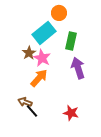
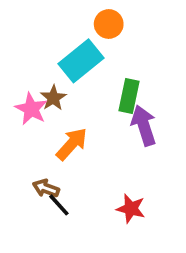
green rectangle: (71, 41) -> (129, 96), moved
pink star: (42, 58) -> (31, 109), moved

